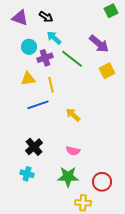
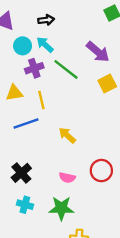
black arrow: (46, 17) -> (46, 20), moved, turned -40
cyan circle: (29, 47) -> (23, 46), moved
cyan cross: (27, 174) -> (25, 205), moved
red circle: (102, 182) -> (101, 171), moved

